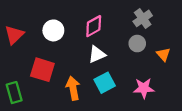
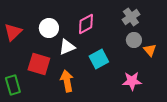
gray circle: (137, 44) -> (134, 40), moved
white triangle: (97, 54) -> (67, 47), moved
cyan square: (105, 83) -> (99, 59), moved

